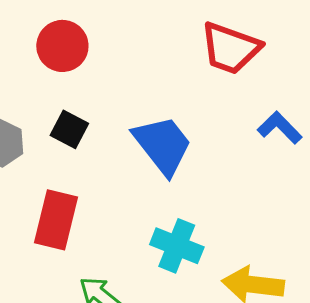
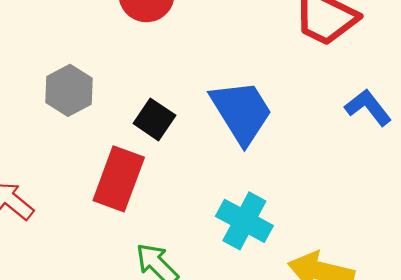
black square: (69, 129) -> (154, 119), moved

